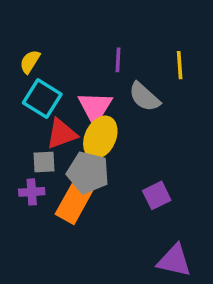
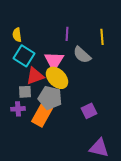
yellow semicircle: (30, 62) -> (17, 35), turned -40
yellow ellipse: (100, 137) -> (57, 78), turned -70

